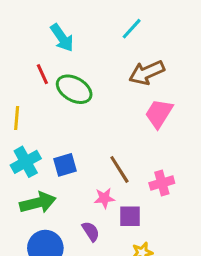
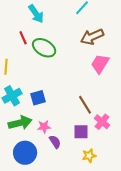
brown line: (119, 169) -> (85, 105), moved
pink cross: (162, 183) -> (102, 122), moved, turned -35
pink star: (104, 198) -> (44, 127), moved

